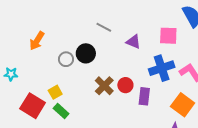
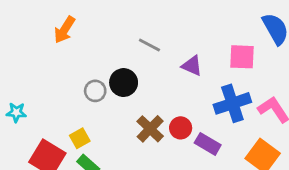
orange arrow: (37, 41) -> (65, 30), moved
purple rectangle: (144, 96) -> (208, 144), turned -66

